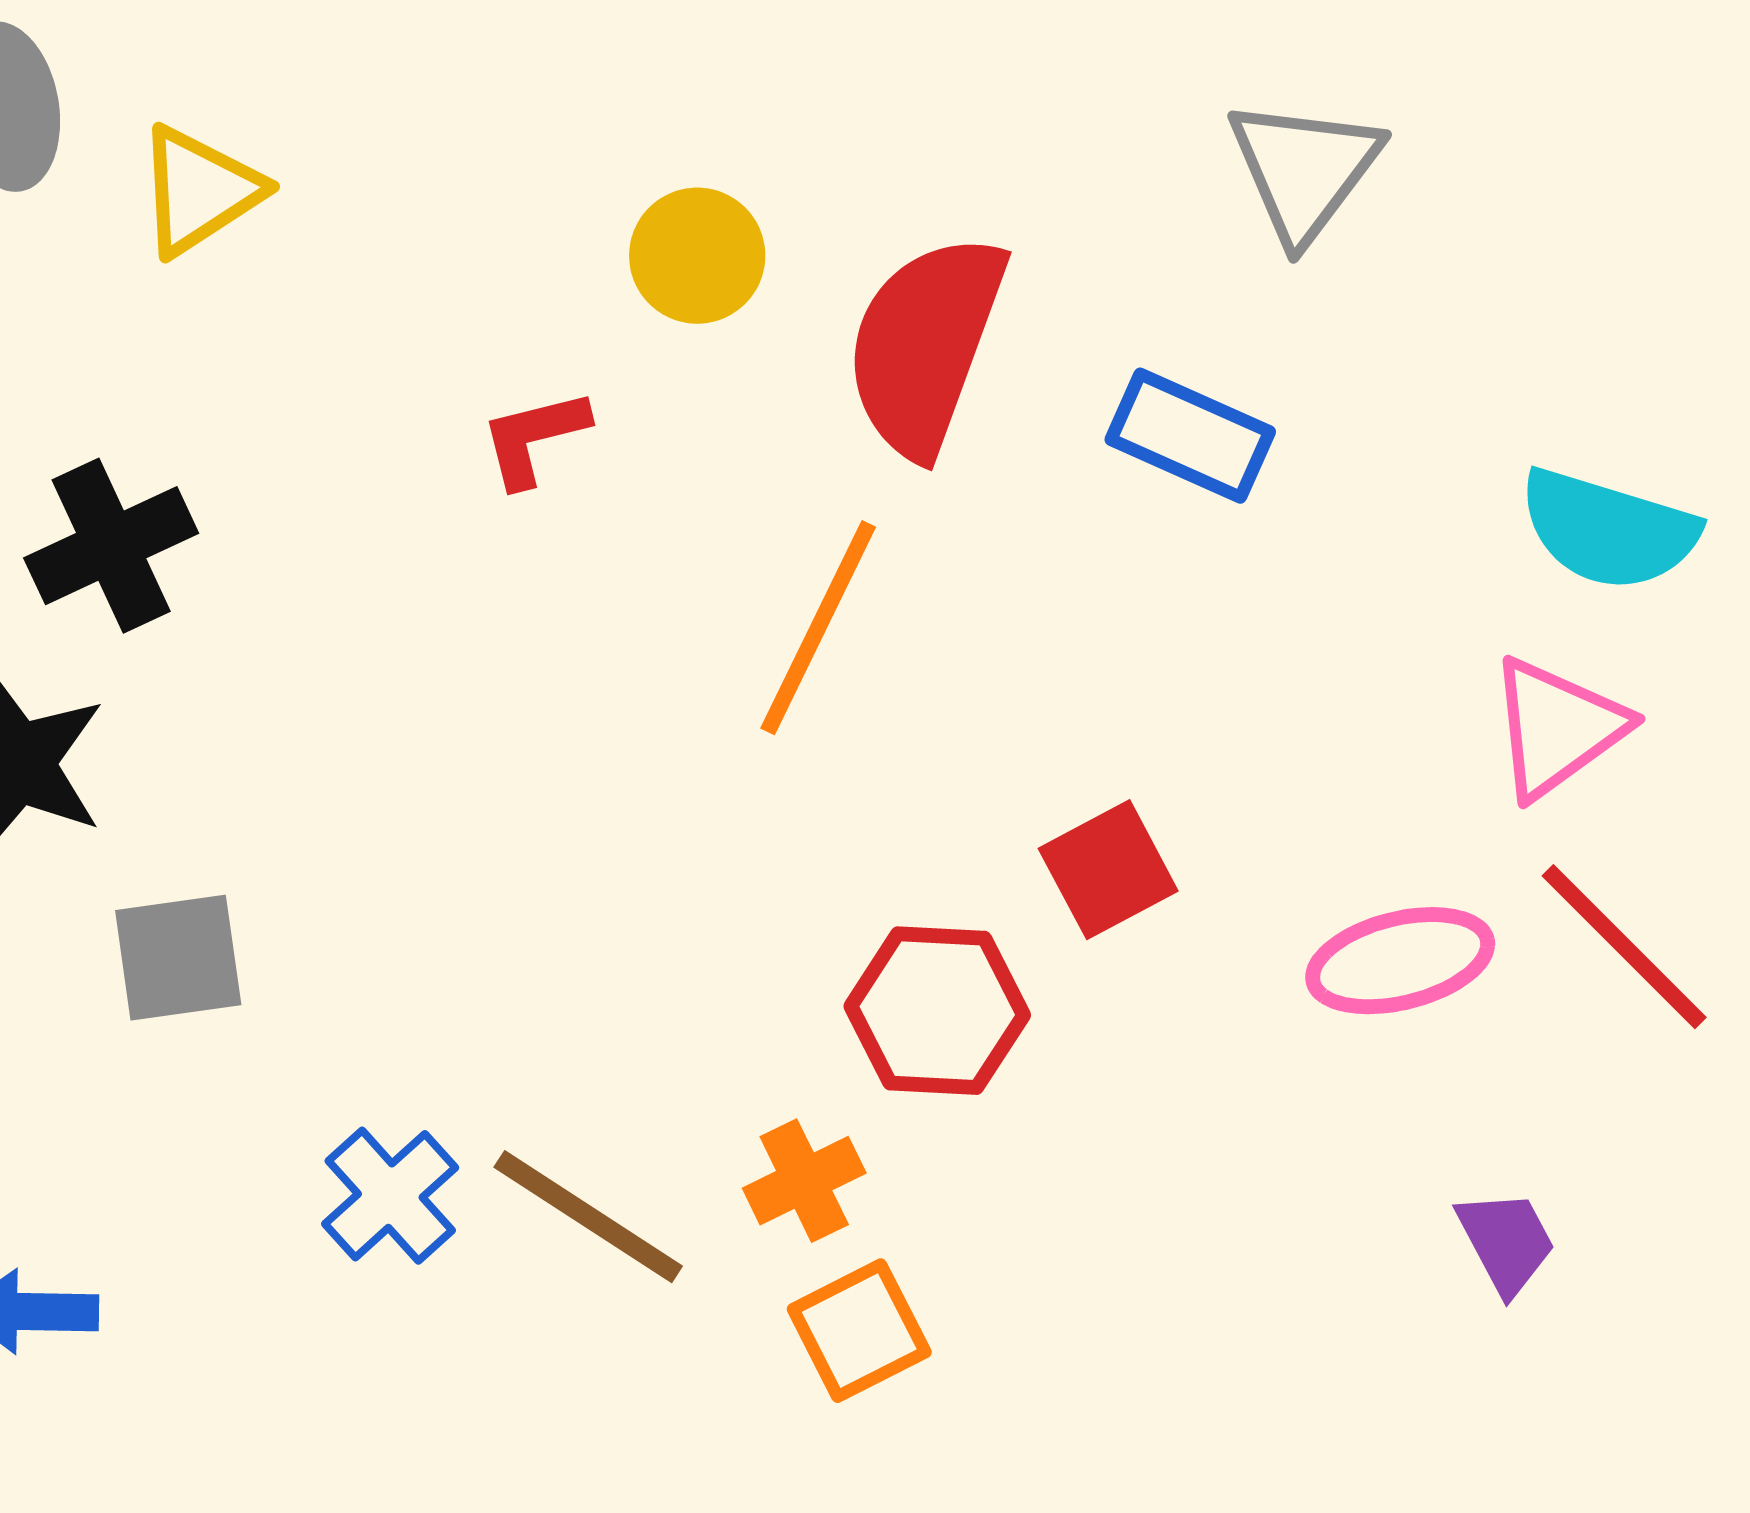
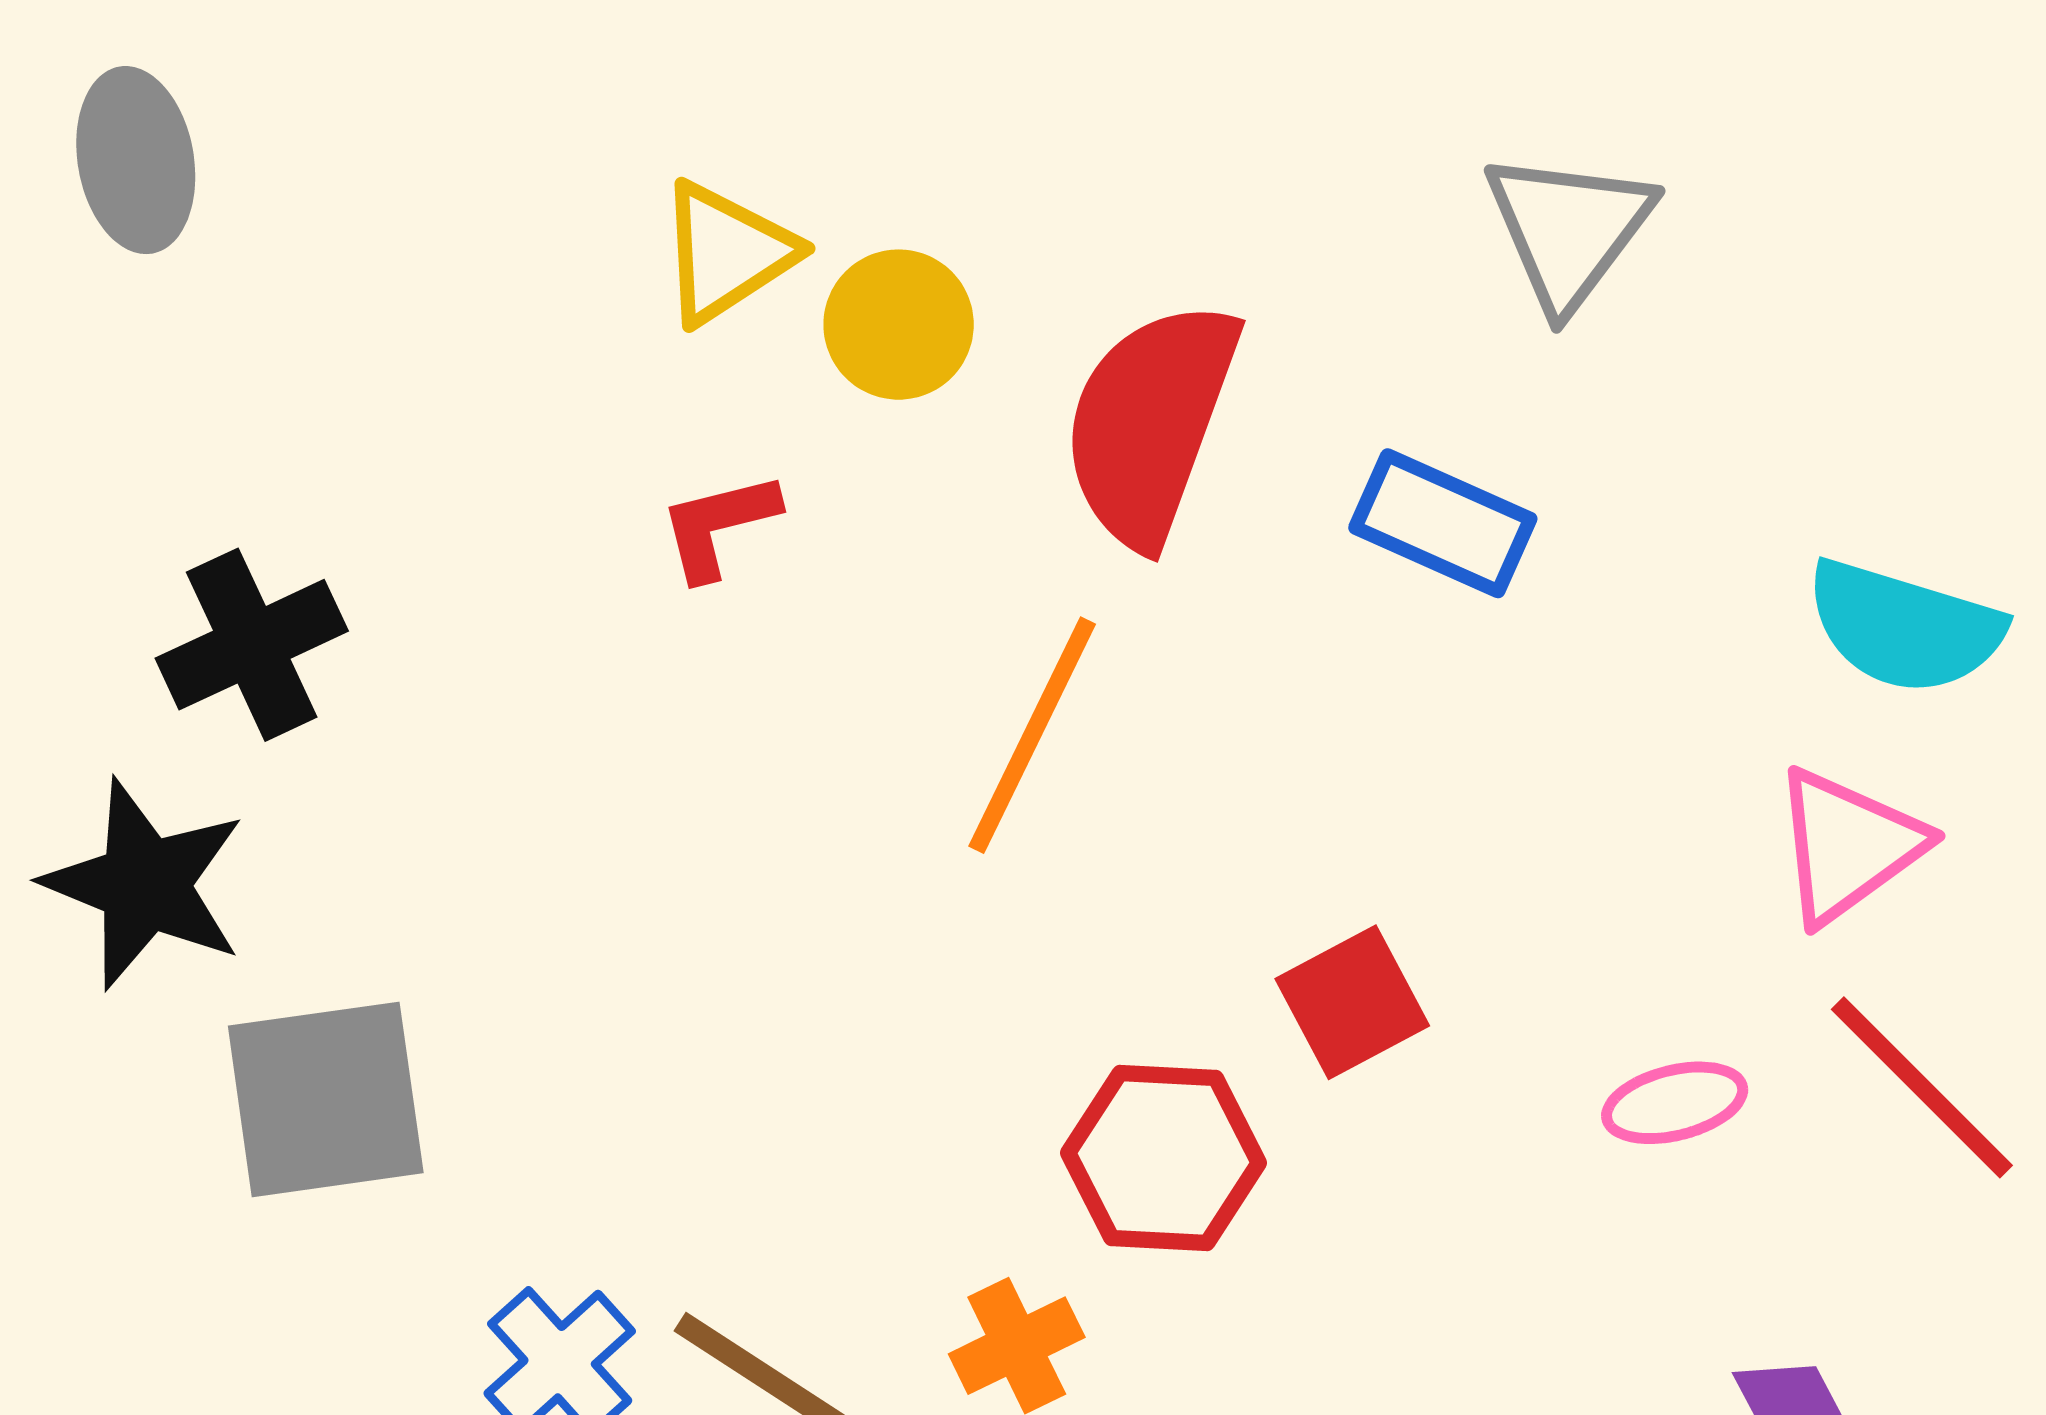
yellow triangle: (199, 191) -> (726, 253), moved
gray square: (178, 958) -> (326, 1099), size x1.4
pink ellipse: (1400, 961) -> (1675, 1103), size x0.7

